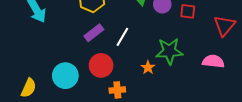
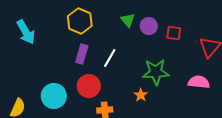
purple rectangle: (94, 33) -> (82, 54), turned -36
orange star: (148, 67) -> (141, 95), moved

